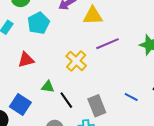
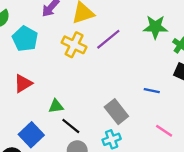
yellow cross: (76, 61) -> (74, 45), moved
black line: (66, 100) -> (71, 126), moved
blue square: (20, 105) -> (31, 135), turned 30

